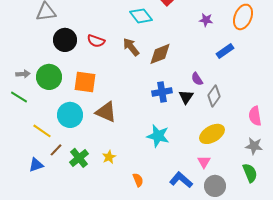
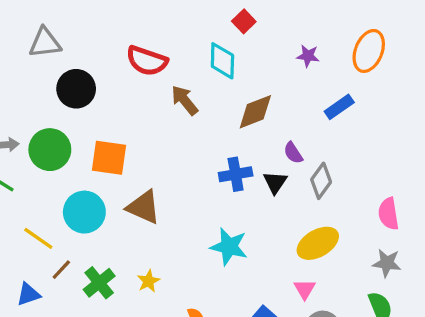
cyan diamond: (141, 16) -> (222, 61), moved, turned 40
red semicircle: (96, 41) -> (147, 61), moved, size x1.4
brown diamond: (160, 54) -> (255, 112), moved

